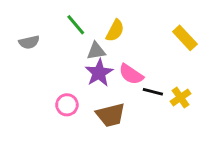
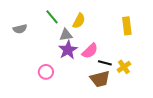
yellow rectangle: (185, 38) -> (127, 26), turned 36
pink semicircle: (131, 74) -> (90, 51), turned -78
brown trapezoid: (111, 115) -> (100, 79), moved

